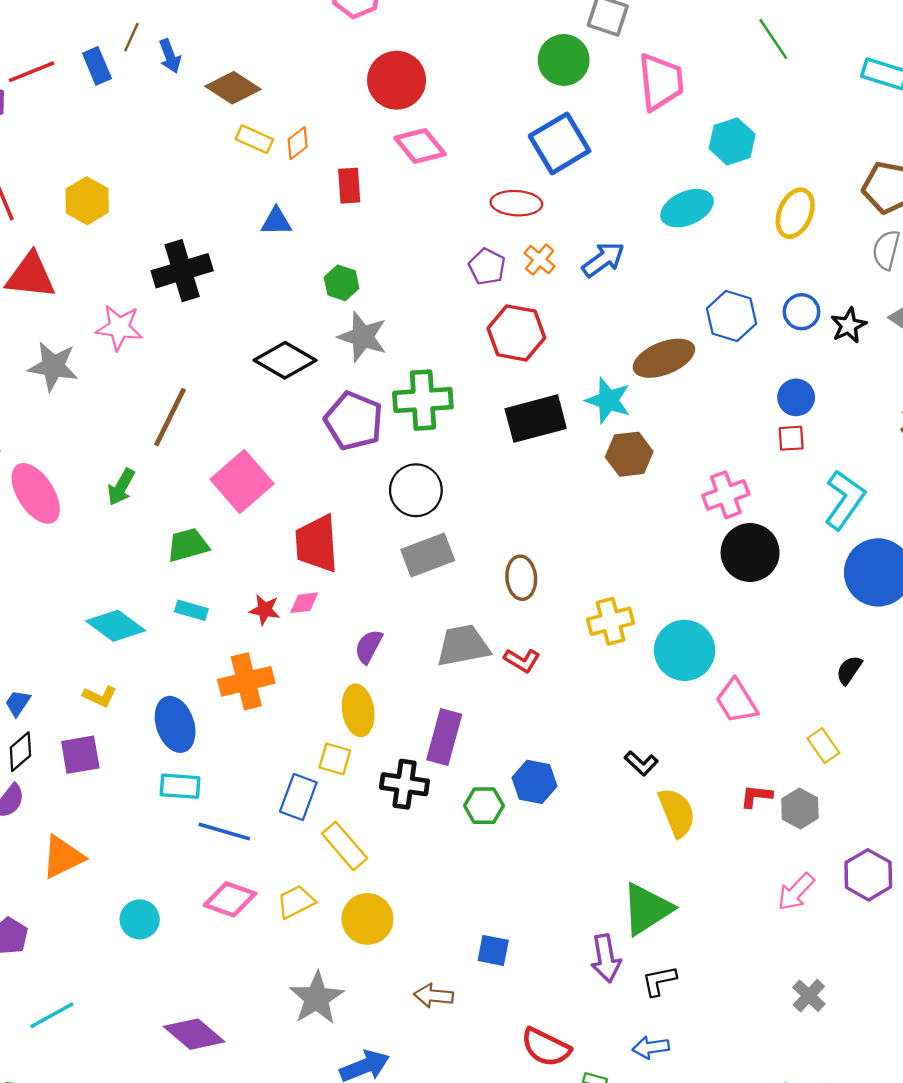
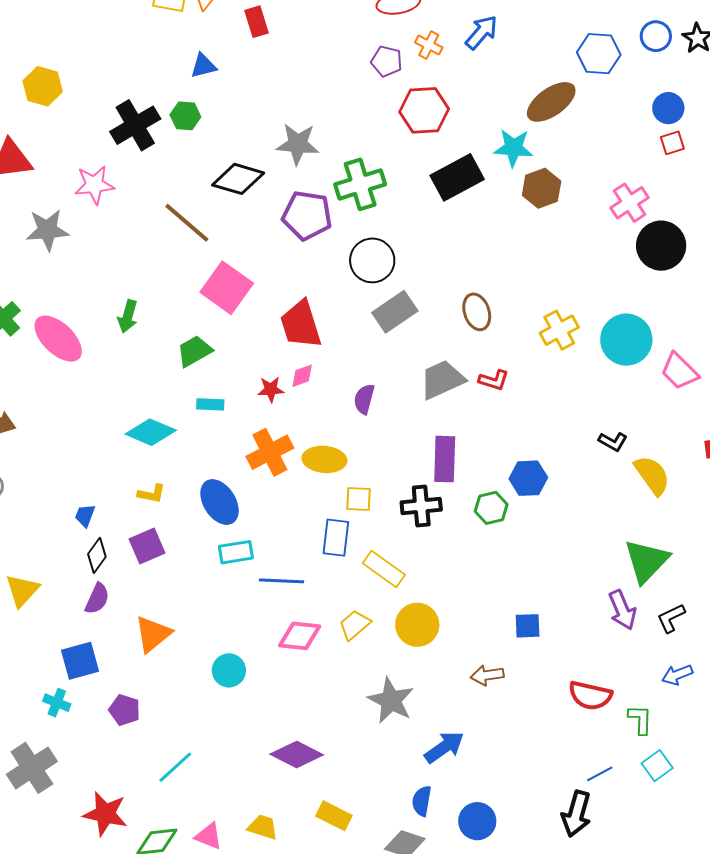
green hexagon: (342, 283) -> (185, 116), moved
brown line: (170, 417) -> (187, 223), moved, turned -62
yellow ellipse: (358, 710) -> (324, 459), moved, turned -63

